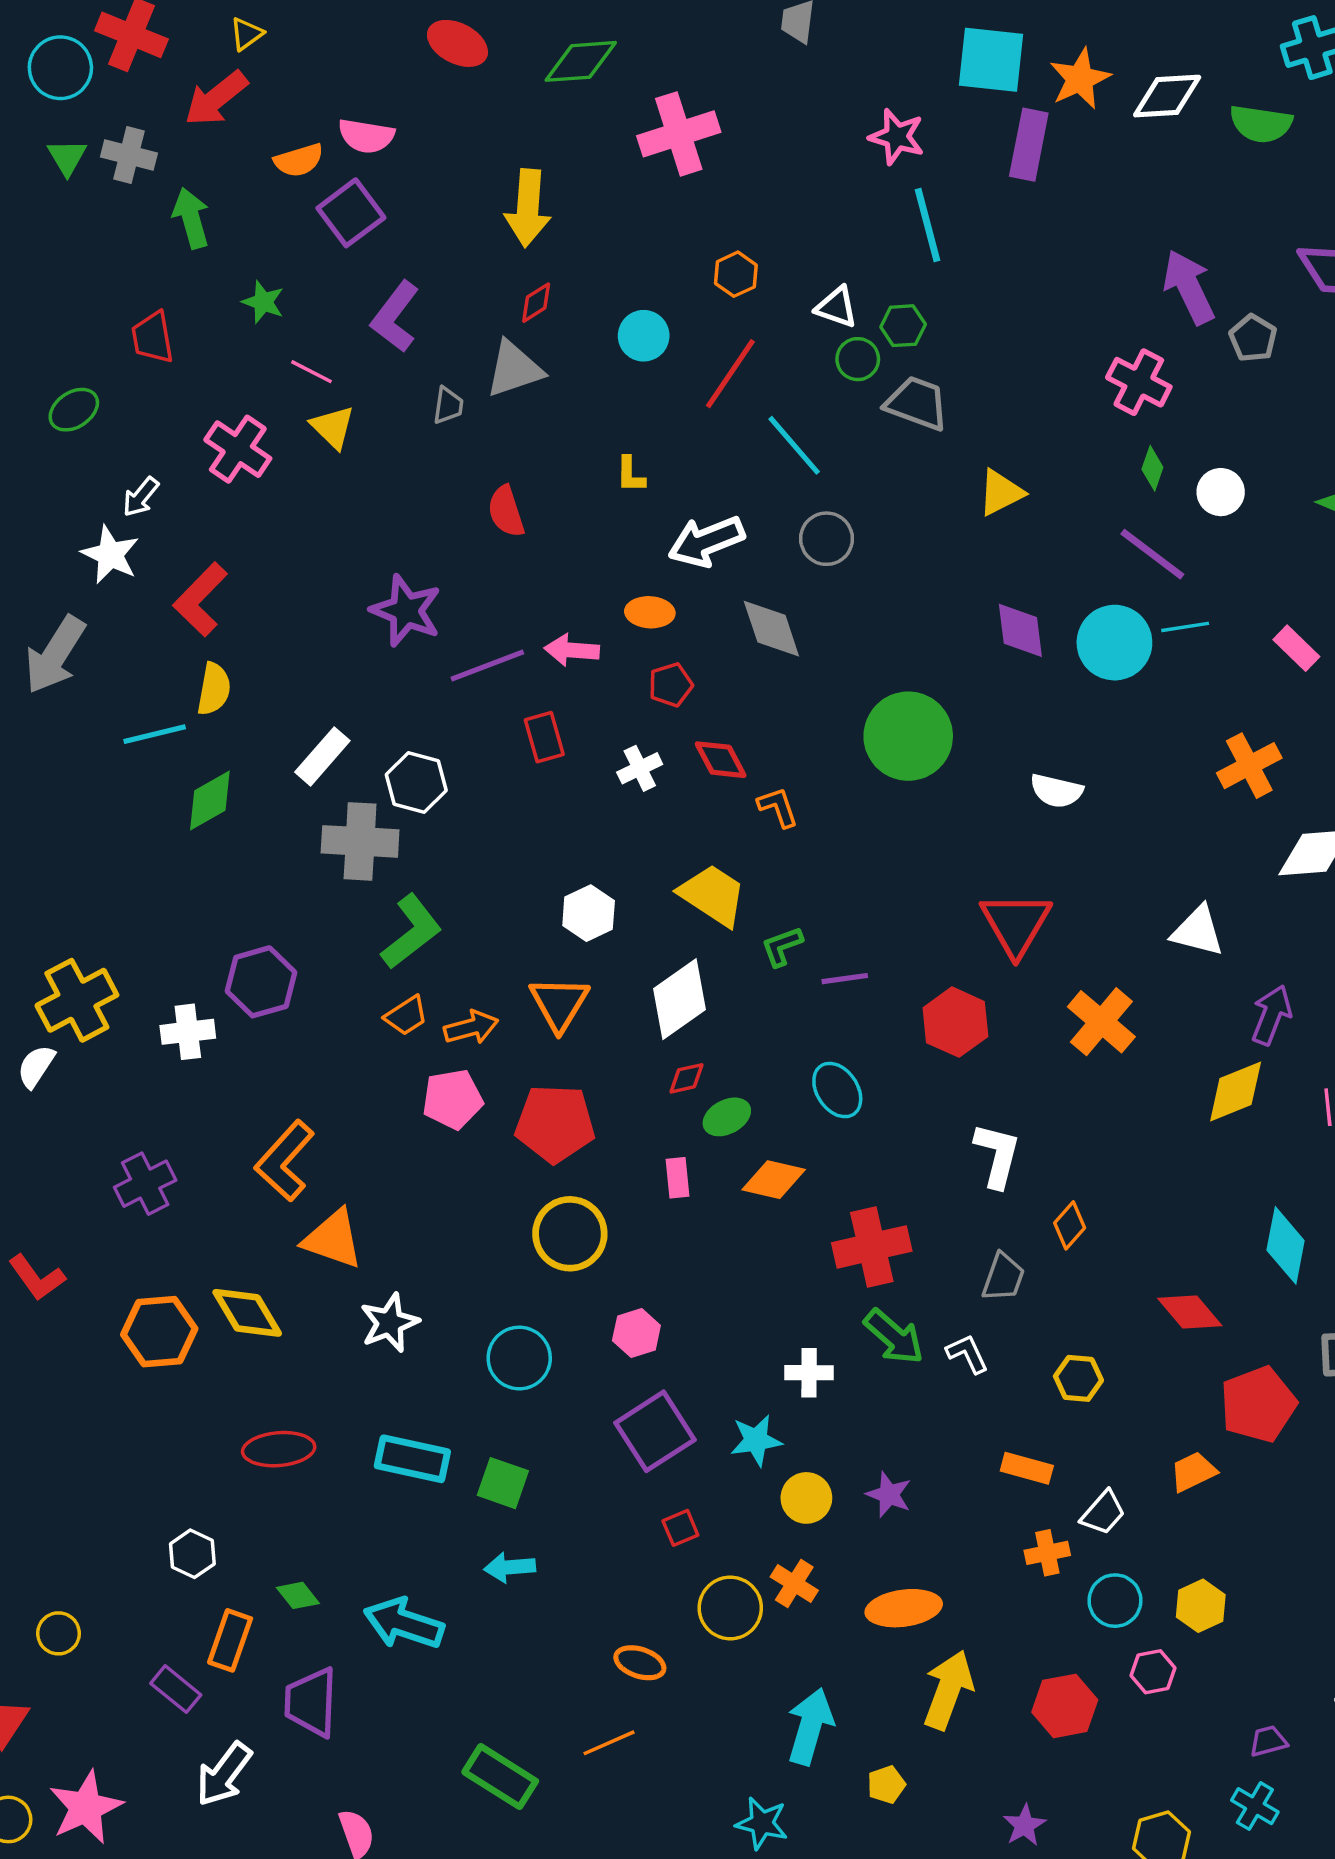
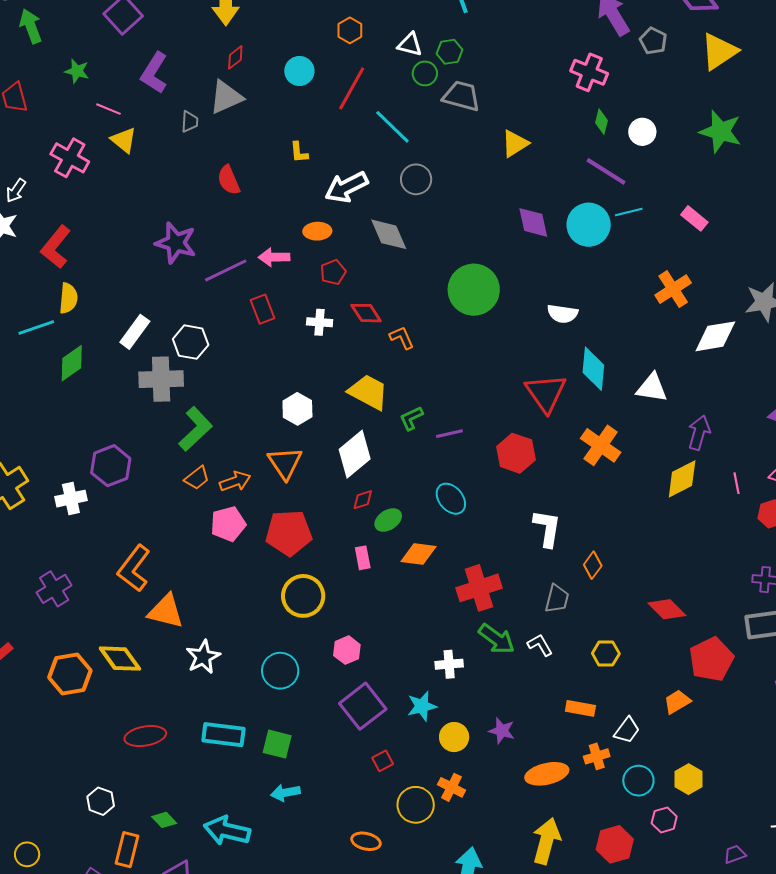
white cross: (640, 768) -> (320, 322), turned 35
cyan diamond: (1286, 1245) -> (593, 369), moved
orange ellipse: (904, 1608) -> (547, 774), moved

